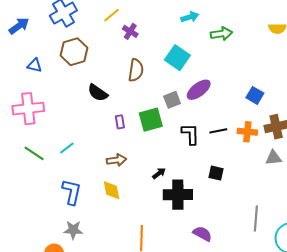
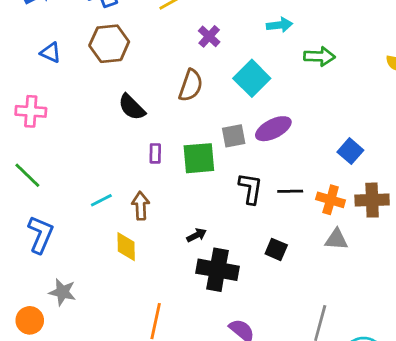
purple cross: (130, 31) -> (209, 36), moved
pink cross: (28, 109) -> (31, 111), size x0.7
cyan line: (67, 148) -> (101, 200), moved
gray triangle: (273, 158) -> (336, 239), moved
brown arrow: (116, 160) -> (141, 206), turned -96
blue L-shape: (72, 192) -> (41, 235), moved

